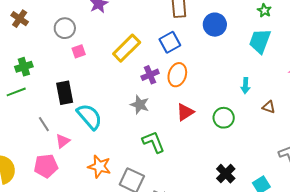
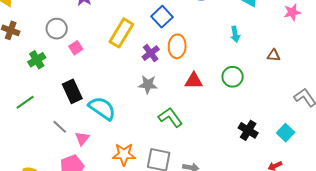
green cross: (24, 67) -> (37, 60), moved
cyan arrow: (245, 86) -> (235, 34), moved
red triangle: (185, 112) -> (194, 81), turned 48

